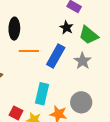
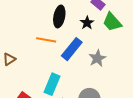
black ellipse: (14, 29) -> (59, 16), moved
green trapezoid: (89, 35) -> (112, 22), moved

